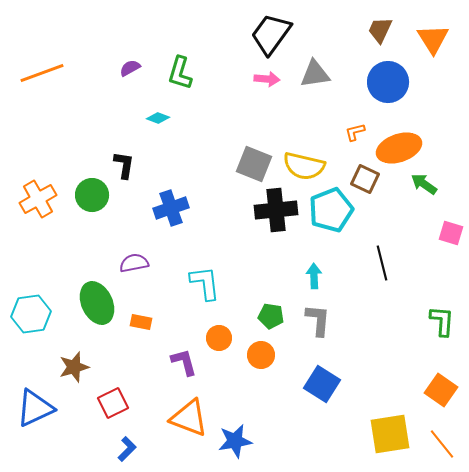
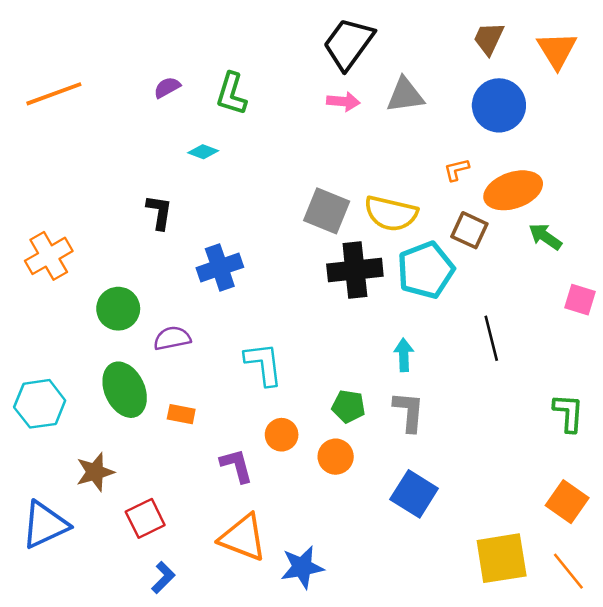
green circle: (92, 195) -> (118, 309), moved

